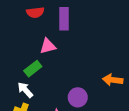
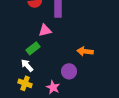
orange arrow: (113, 80) -> (85, 51), moved

